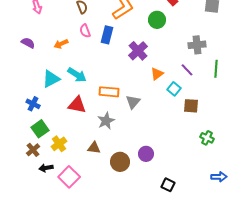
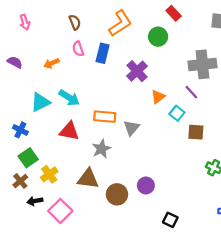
gray cross: (197, 45) -> (202, 64), size x1.4
brown triangle: (94, 148) -> (88, 179), size x1.5

